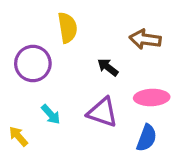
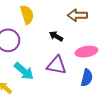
cyan arrow: (51, 114) -> (24, 71), size x1.5

